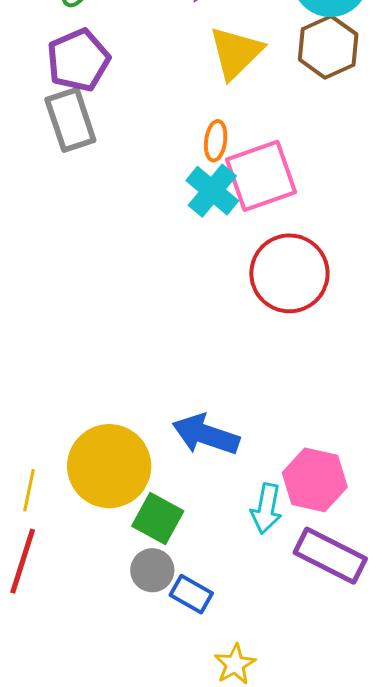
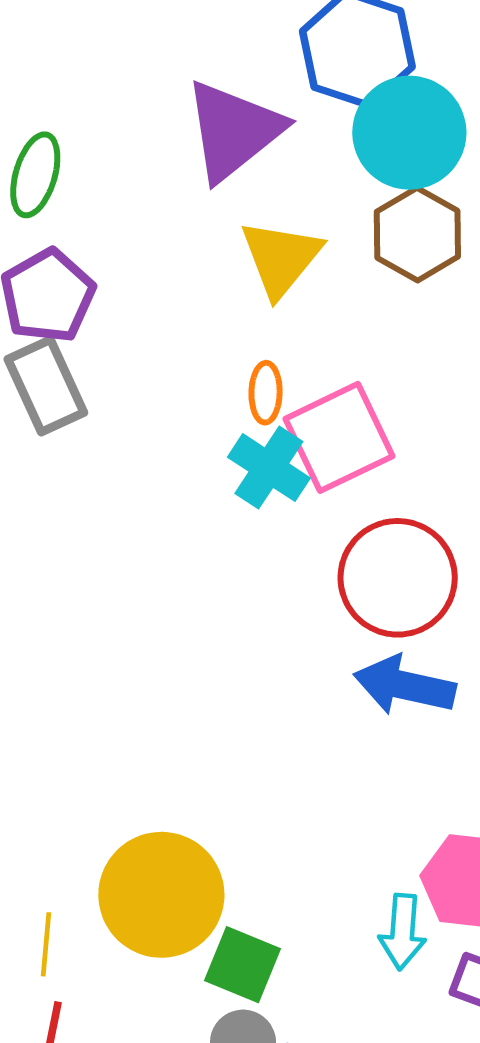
blue arrow: (206, 435) -> (405, 685), moved

